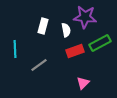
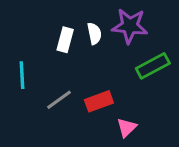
white semicircle: (66, 30) -> (94, 34), moved
red rectangle: (75, 51) -> (99, 101), moved

